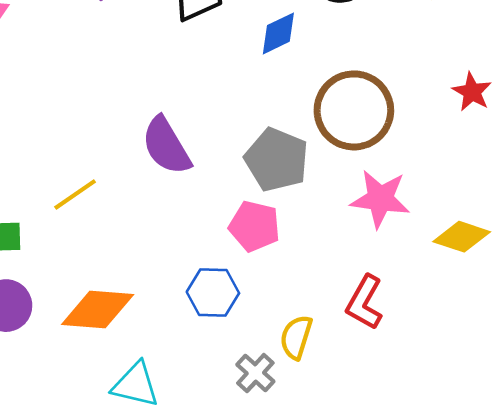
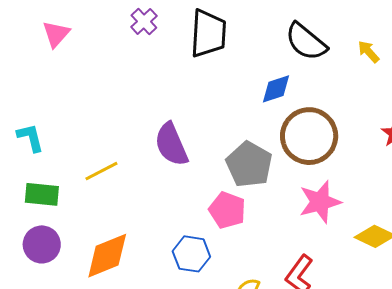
blue diamond: (278, 33) -> (276, 89), moved
pink star: (380, 199) -> (320, 202), turned -30
orange diamond: (98, 309) -> (107, 256), turned -34

